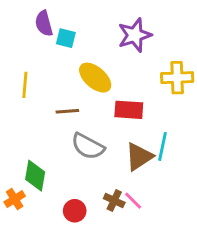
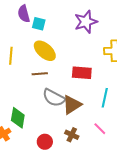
yellow ellipse: (95, 78) -> (45, 51), moved
brown triangle: (139, 157) -> (72, 105), moved
pink line: (133, 201) -> (100, 129), moved

